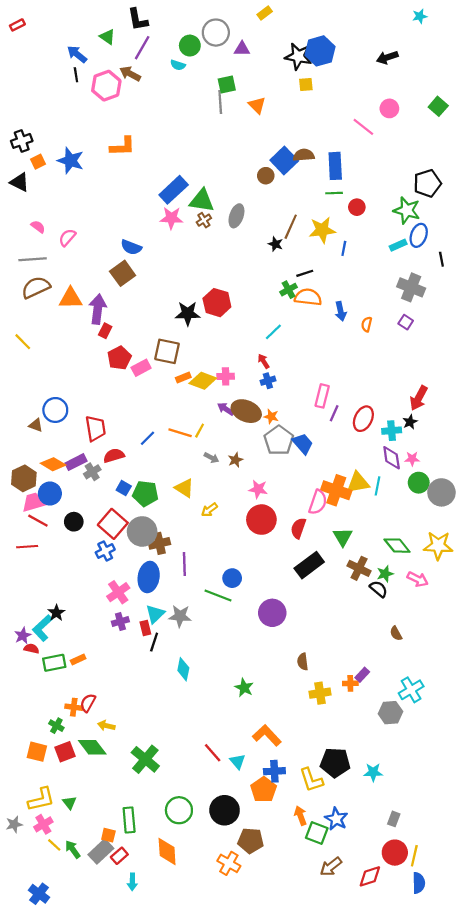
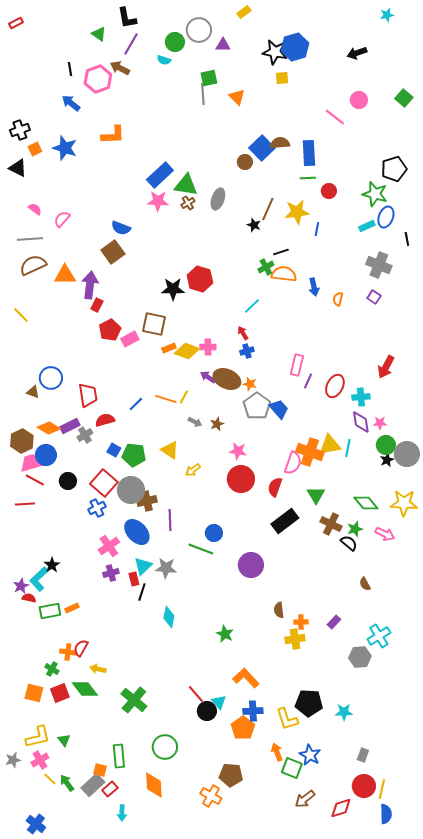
blue arrow: (77, 54) -> (71, 103), moved
black star: (410, 422) -> (387, 460), moved
blue ellipse: (149, 577) -> (137, 532), turned -52
orange cross: (350, 683) -> (301, 622), moved
black circle: (225, 810) -> (207, 711), moved, size x0.7

